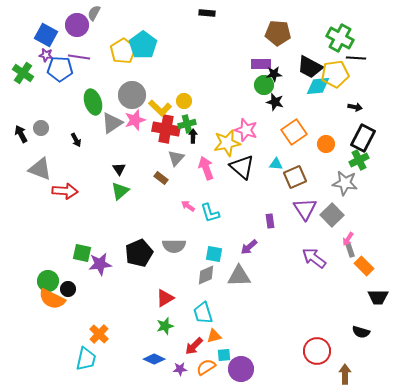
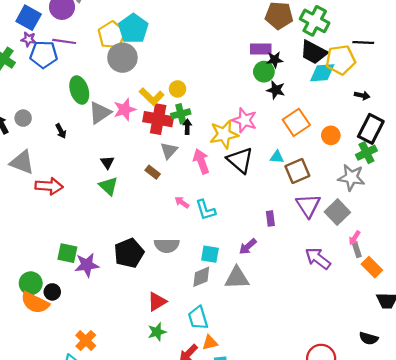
green cross: (340, 38) -> (315, 21), moved
gray circle: (132, 95) -> (122, 58), moved
green triangle: (120, 191) -> (108, 186), turned -36

